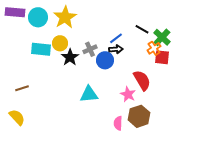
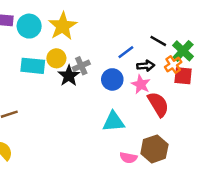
gray cross: (90, 49) -> (81, 66), moved
black arrow: (116, 49) -> (146, 66), moved
cyan triangle: (89, 94) -> (114, 122), moved
pink star: (128, 94) -> (141, 84), moved
pink semicircle: (118, 123) -> (128, 158), turned -80

